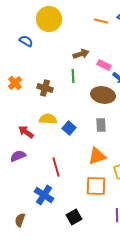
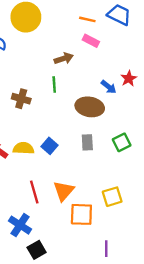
pink rectangle: (104, 65) -> (91, 41), moved
yellow semicircle: (48, 119) -> (24, 148), moved
orange triangle: (97, 156) -> (64, 191), moved, turned -30
black square: (74, 217) -> (37, 250), moved

